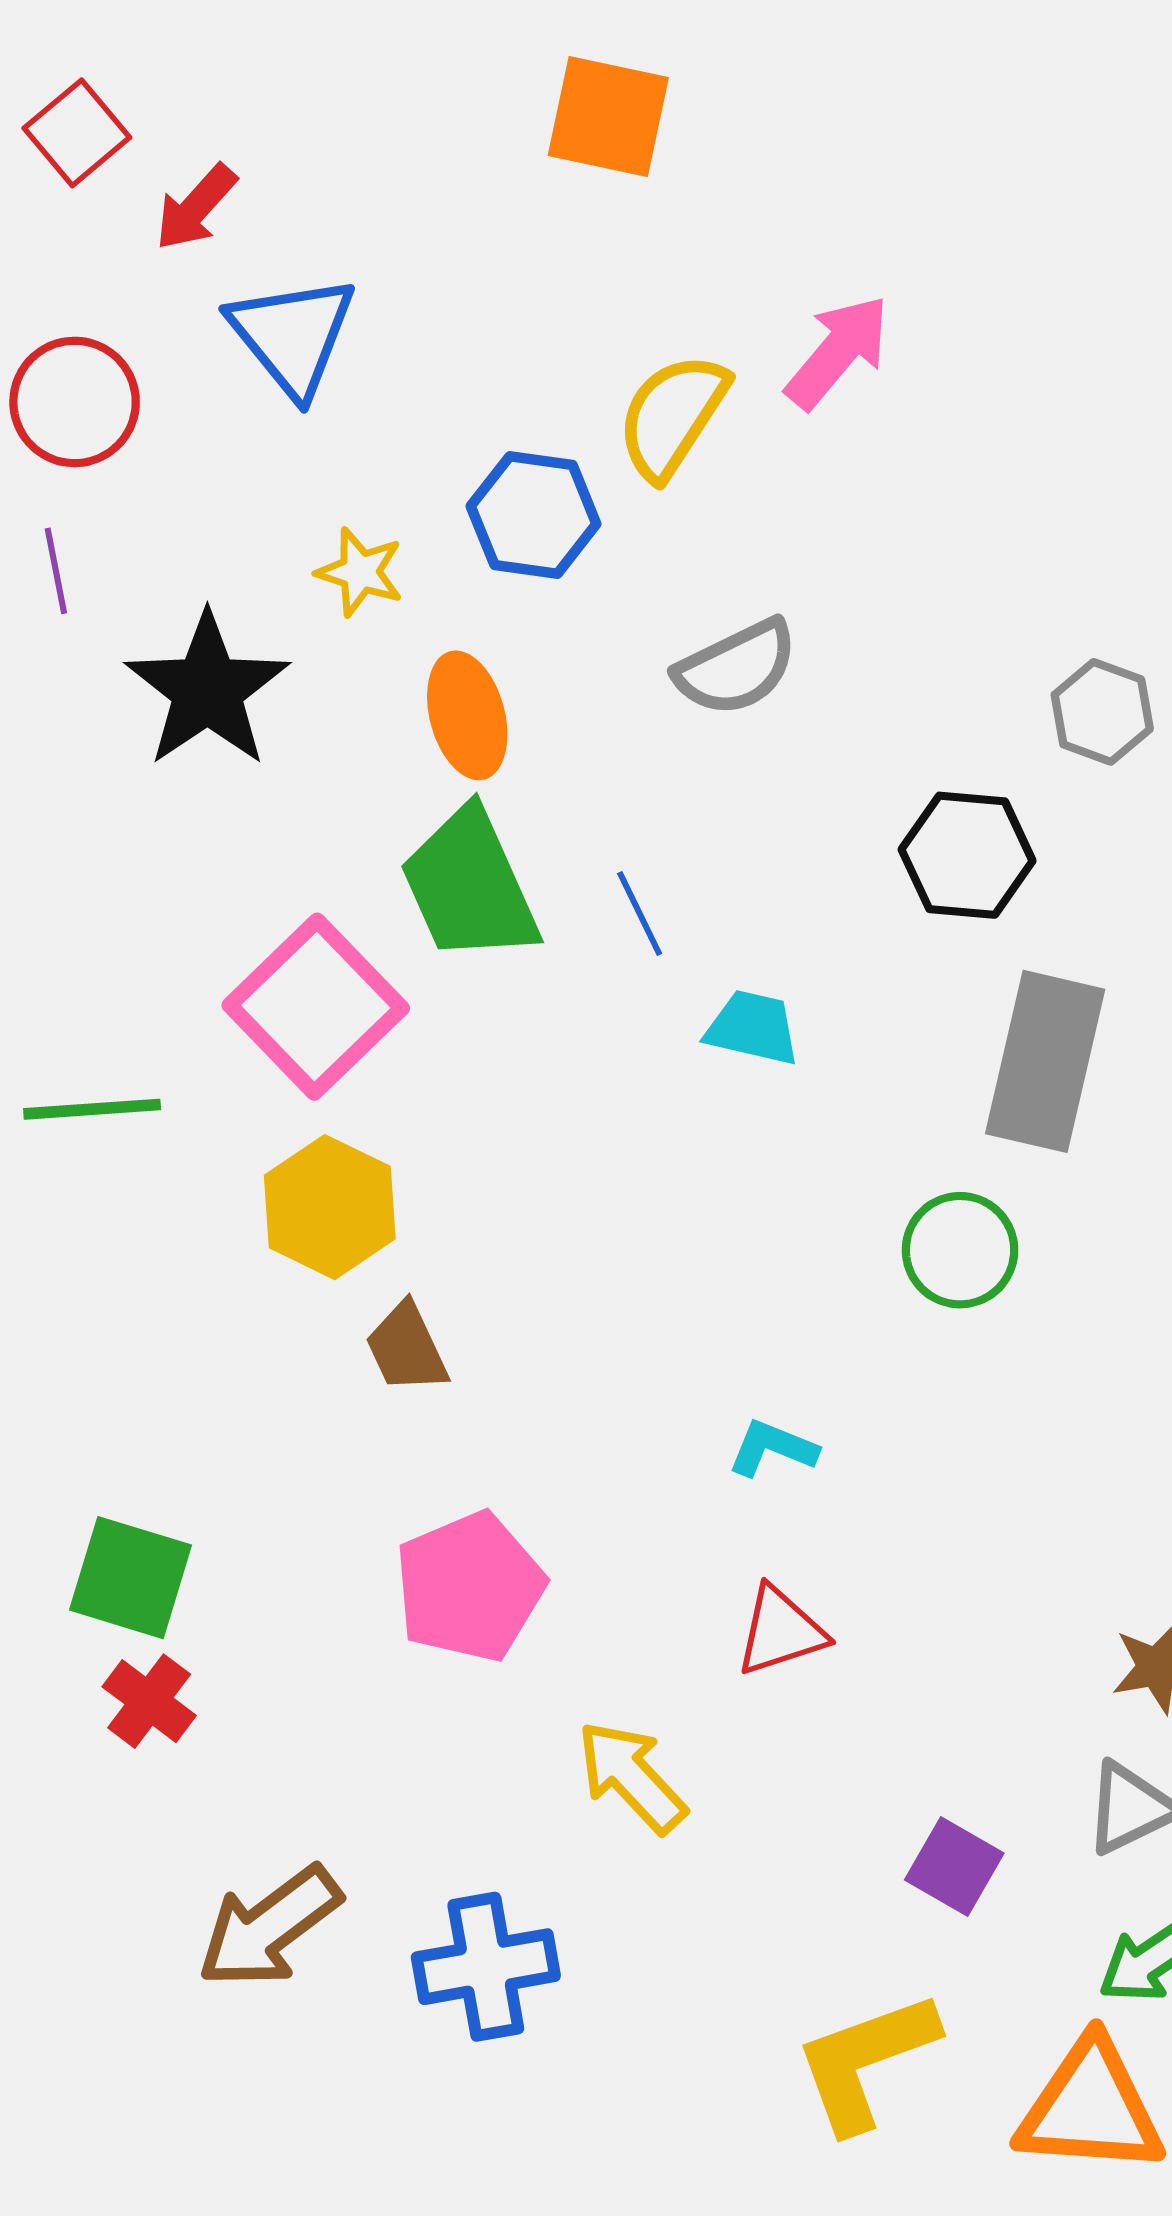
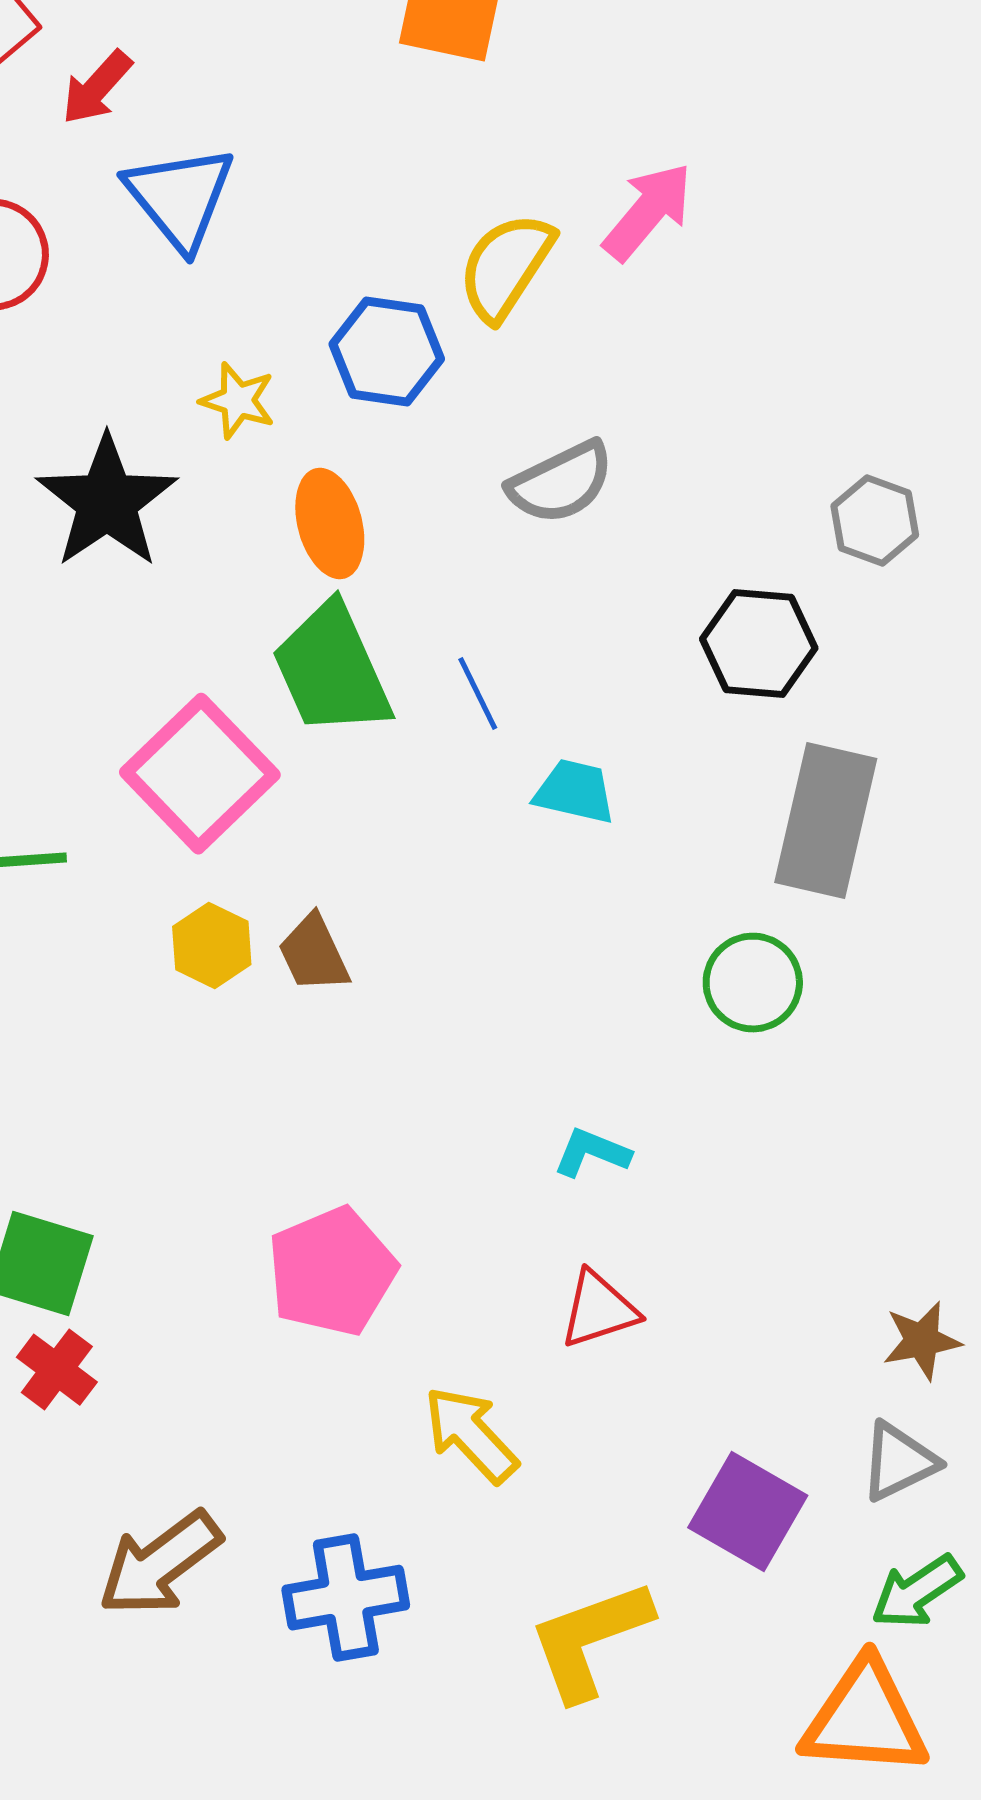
yellow hexagon: (330, 1207) -> (212, 946), size x0.7
brown trapezoid: (407, 1348) -> (314, 954), moved
purple square: (954, 1866) -> (748, 1512), size x1.4
yellow L-shape: (866, 2061) -> (590, 1640), moved

